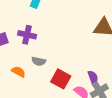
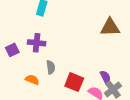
gray semicircle: (39, 61) -> (51, 67), turned -104

